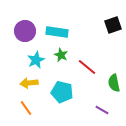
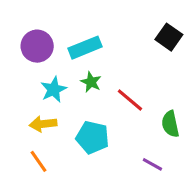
black square: (113, 25) -> (169, 37), turned -36
cyan rectangle: (57, 32) -> (85, 48), turned -30

